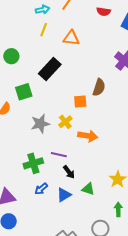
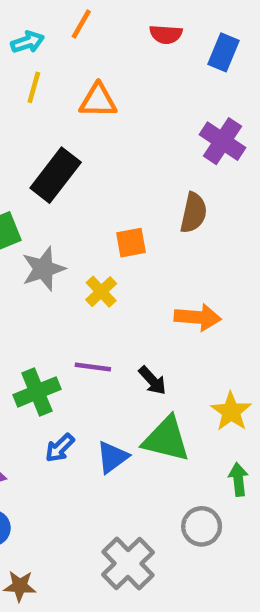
brown semicircle: (99, 87) -> (194, 213), moved
gray star: (40, 124) -> (43, 269), moved
orange arrow: (88, 136) -> (198, 317), moved
black arrow: (69, 172) -> (153, 381), moved
green triangle: (88, 189) -> (166, 439), size x1.6

